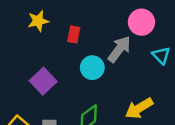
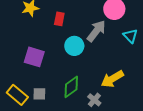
purple square: (43, 81) -> (34, 57), turned -30

